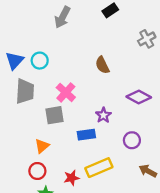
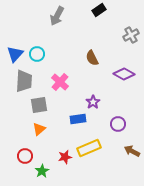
purple diamond: (139, 97) -> (124, 74), moved
gray square: (54, 115) -> (39, 105), moved
red circle: (37, 171) -> (25, 156), moved

